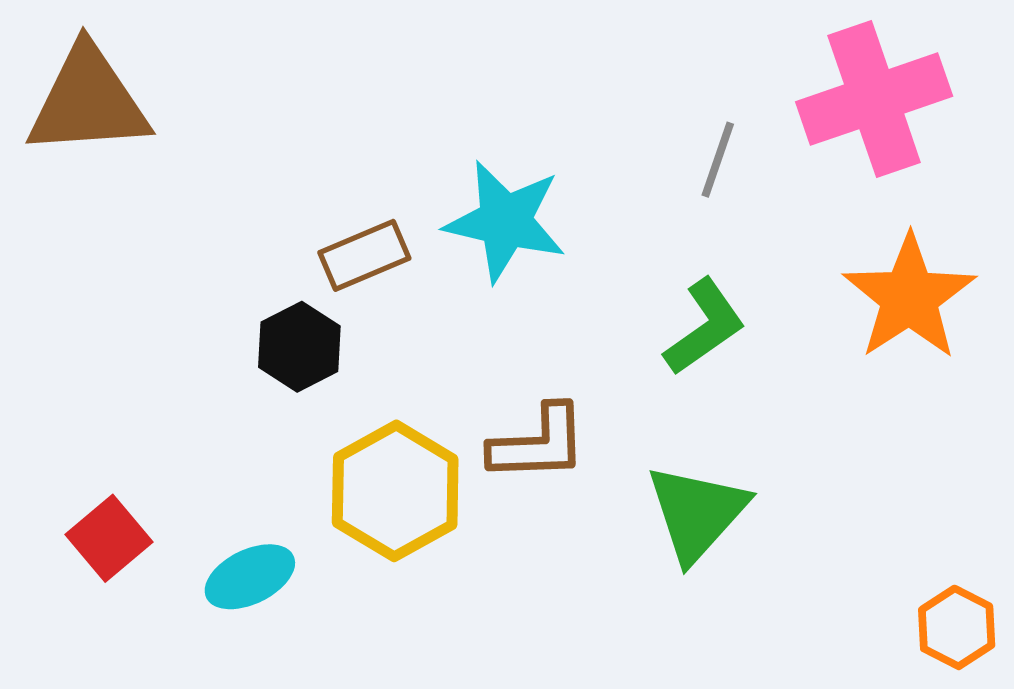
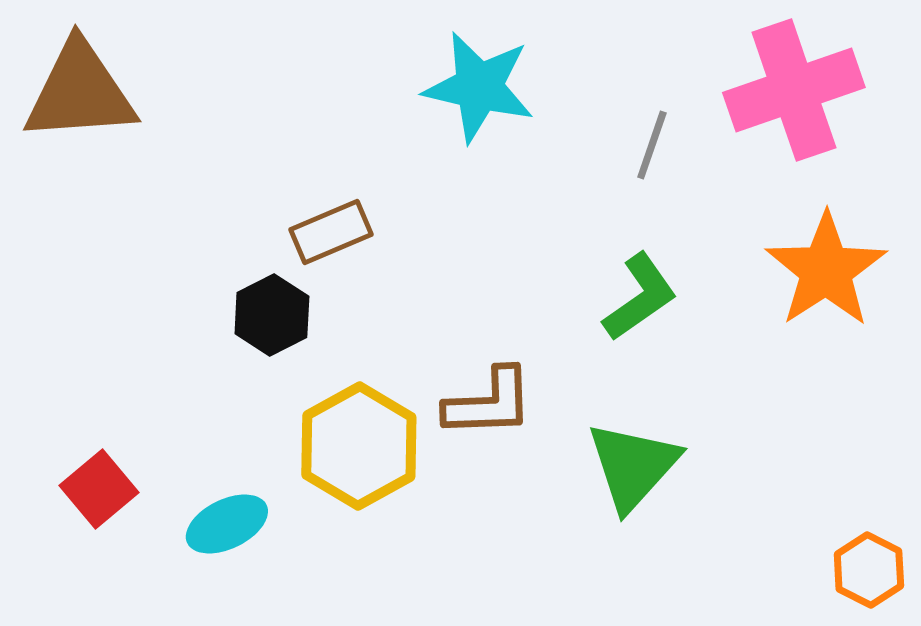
cyan star: (505, 221) -> (479, 87), moved

